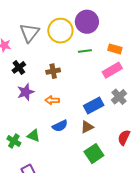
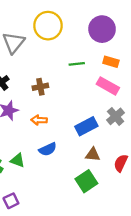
purple circle: (87, 22) -> (102, 29), moved
yellow circle: (60, 31) -> (48, 26), moved
pink rectangle: (112, 70) -> (108, 86), turned 60
brown triangle: (87, 127) -> (93, 154), moved, turned 32

